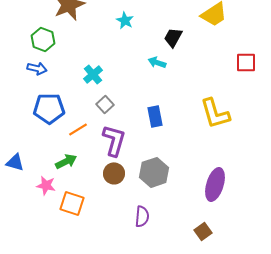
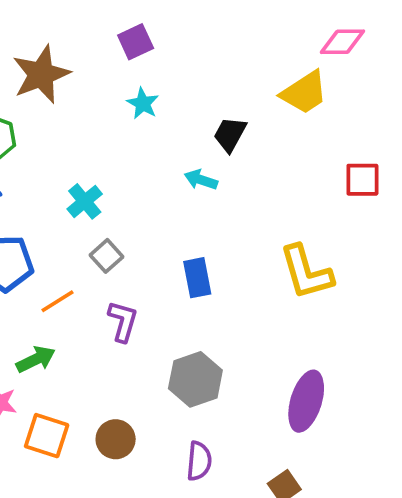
purple L-shape: (114, 140) -> (123, 321), size x0.7
brown circle: (114, 173) -> (116, 439), moved
purple semicircle: (142, 216) -> (199, 461), moved

